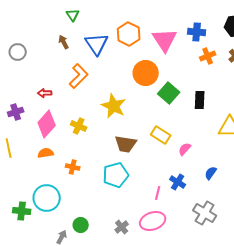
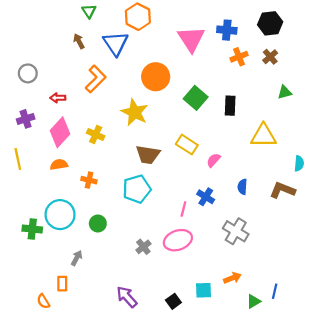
orange hexagon: (129, 34) -> (138, 17), moved
gray circle: (18, 52) -> (28, 73), moved
orange circle: (146, 73) -> (156, 77), moved
blue semicircle: (211, 173) -> (242, 187), turned -32
green circle: (81, 225) -> (98, 223), moved

